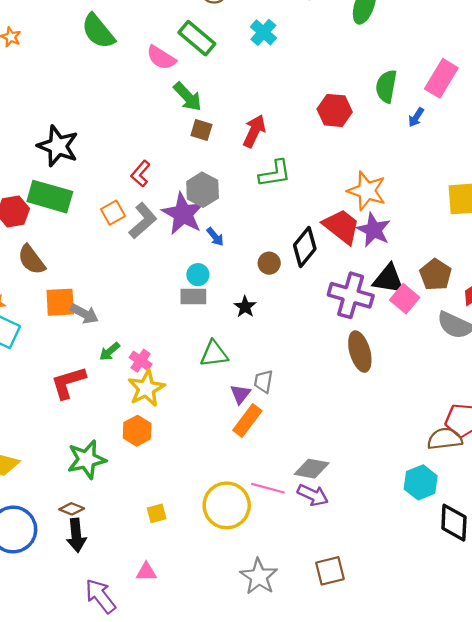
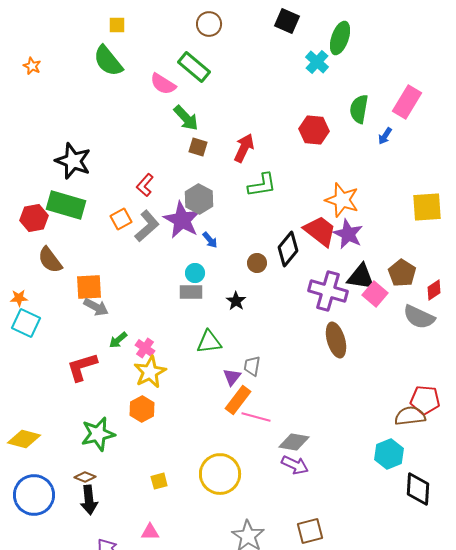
cyan cross: (263, 32) -> (317, 62), moved
orange square: (60, 302) -> (89, 287), moved
pink line: (268, 488) -> (256, 417), moved

